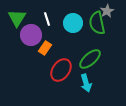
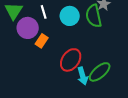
green ellipse: (90, 59) -> (100, 72), moved
red ellipse: (61, 70) -> (71, 60), moved

